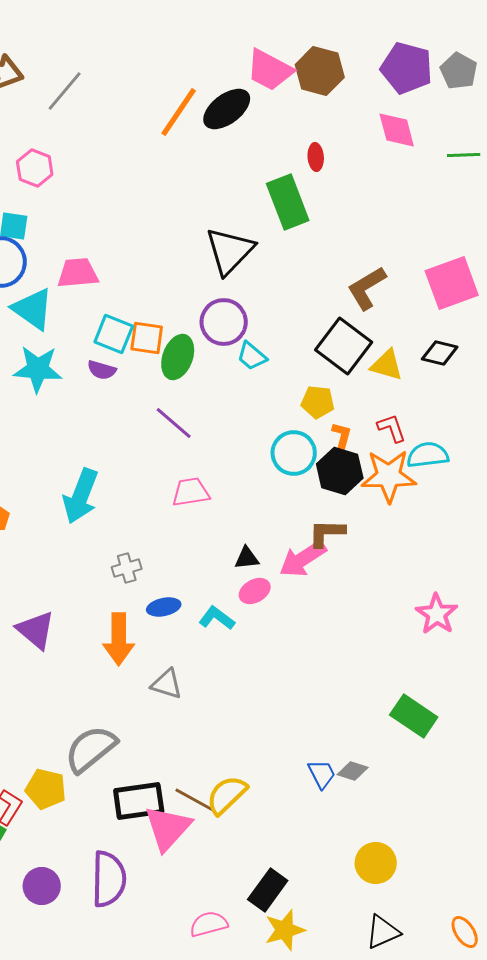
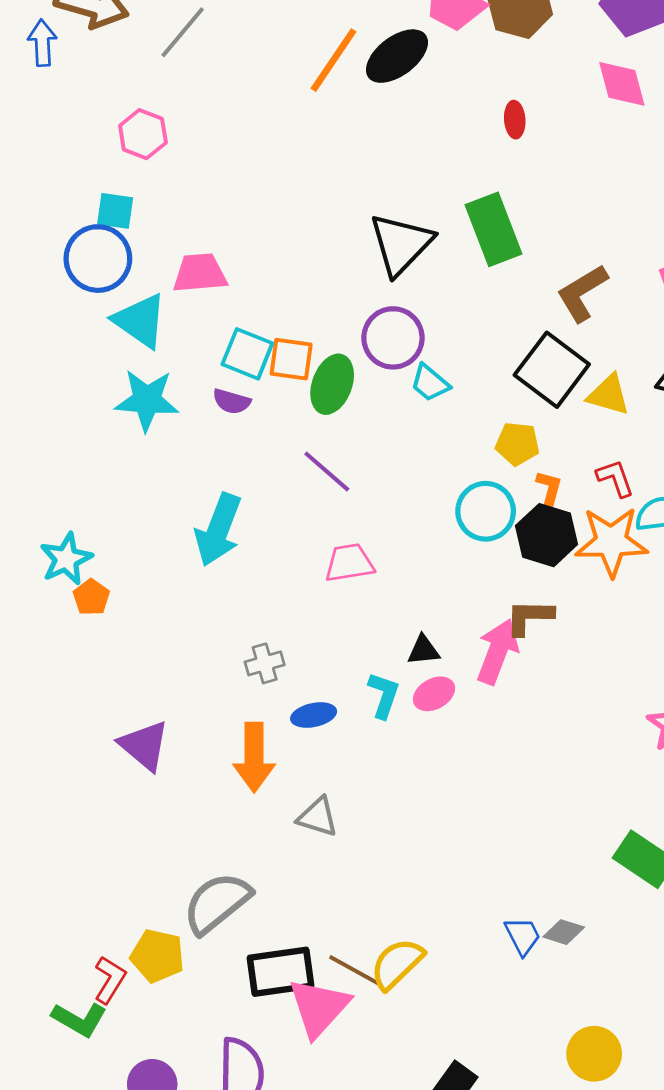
green rectangle: (288, 202) -> (494, 229), moved
cyan arrow: (81, 496) -> (218, 530), moved
pink arrow: (303, 559) -> (498, 652), turned 144
cyan L-shape: (217, 618) -> (384, 695), moved, turned 72

